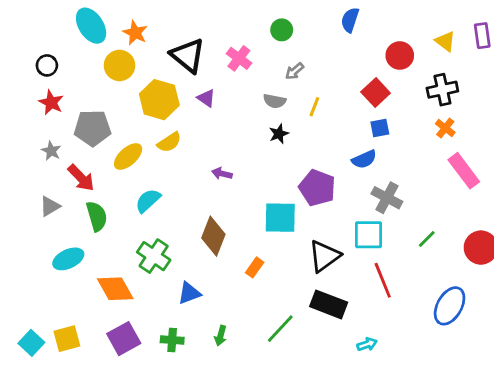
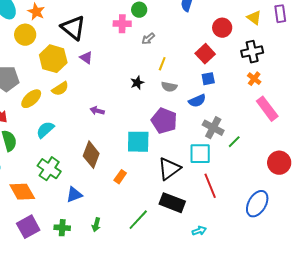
pink cross: (239, 58) -> (122, 24), moved, turned -36
gray semicircle: (275, 101) -> (169, 87), moved
green line: (427, 239) -> (234, 142), moved

